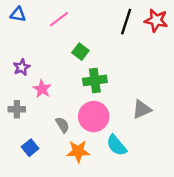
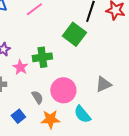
green square: (80, 52) -> (74, 34), moved, size x1.6
green cross: (95, 80) -> (42, 57), moved
blue square: (30, 148) -> (18, 116), moved

